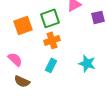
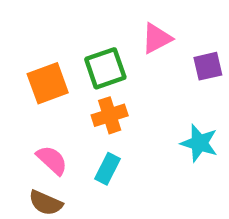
pink semicircle: (15, 59) -> (52, 160), moved
cyan star: (87, 63) -> (199, 143), moved

